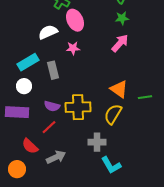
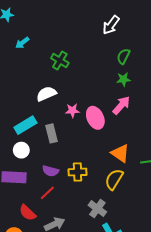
pink ellipse: (75, 20) -> (95, 118), moved
yellow cross: (78, 107) -> (78, 172), size x0.7
gray cross: (97, 142) -> (97, 209), turned 36

